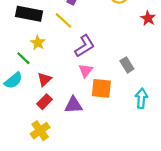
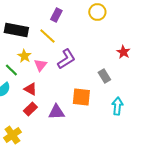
red star: (148, 18) -> (123, 52), moved
pink triangle: (86, 70) -> (40, 65), moved
red triangle: (45, 79) -> (30, 89), turned -48
yellow cross: (40, 131) -> (12, 135), moved

